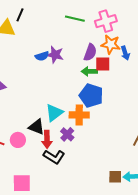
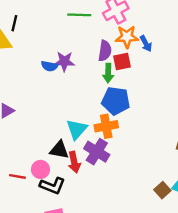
blue semicircle: (42, 56) -> (49, 66), turned 40
green arrow: (89, 71) -> (108, 73), turned -77
purple cross: (67, 134) -> (97, 152), size x1.5
black L-shape: (54, 157) -> (52, 186), moved
brown square: (115, 177) -> (162, 190), turned -32

